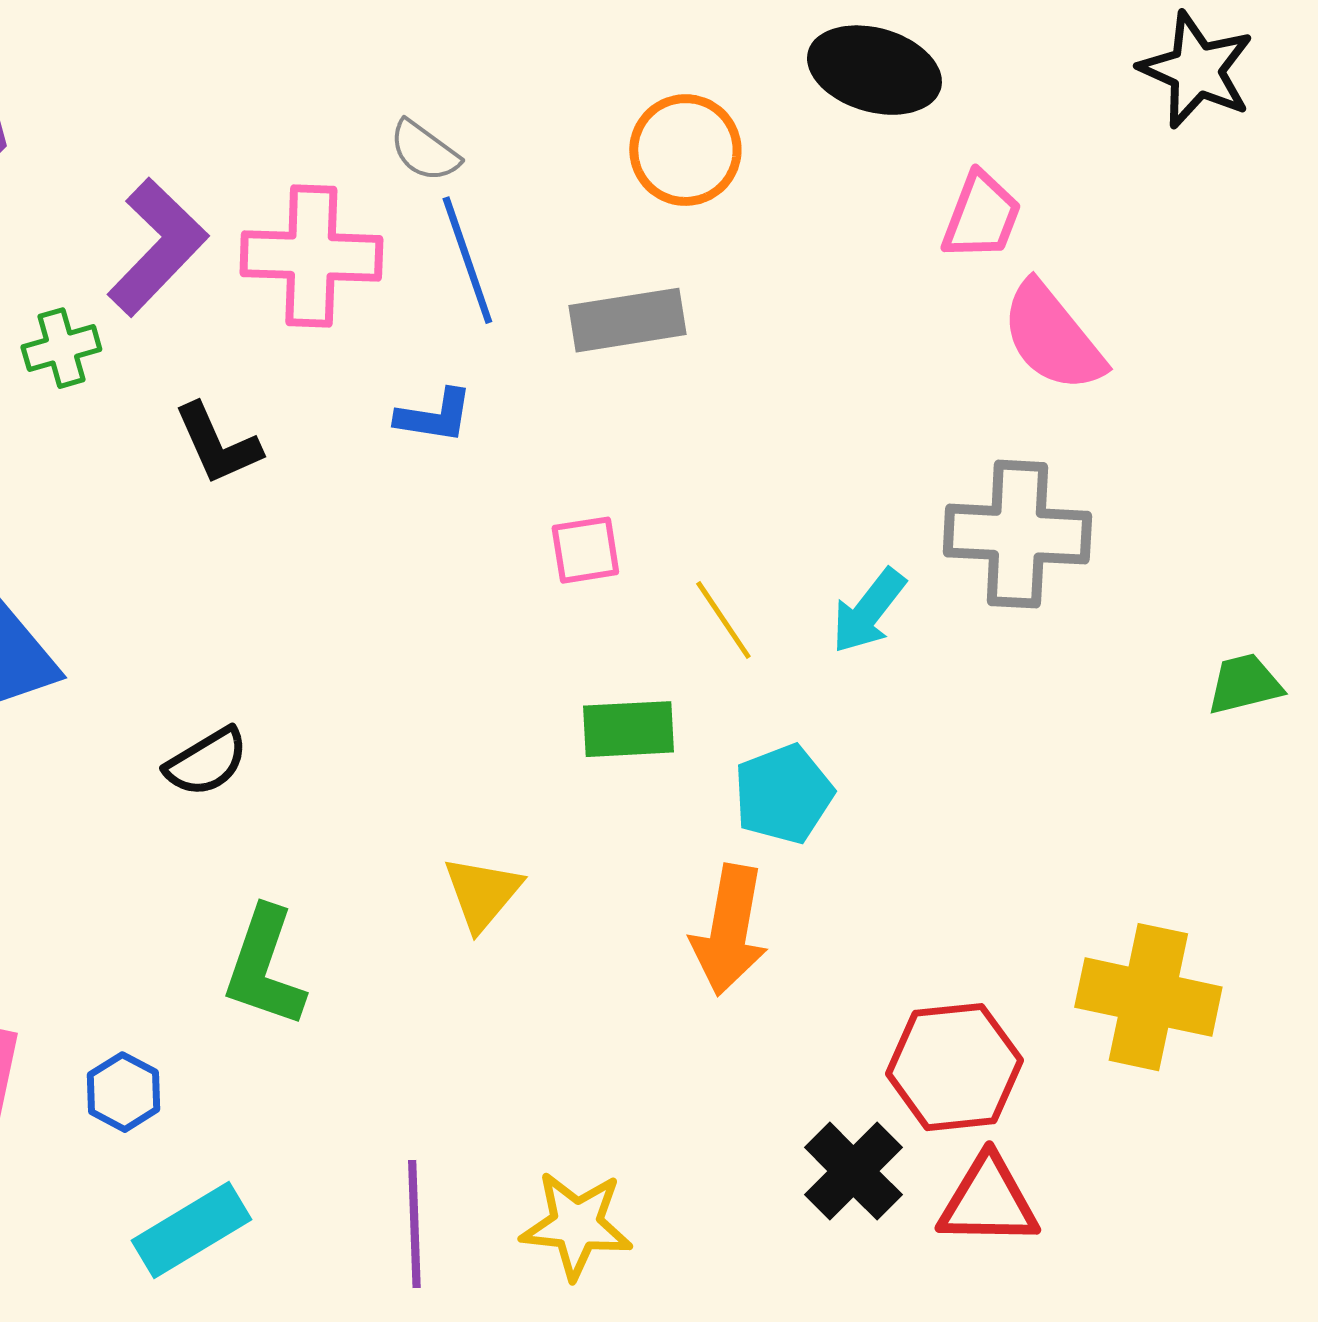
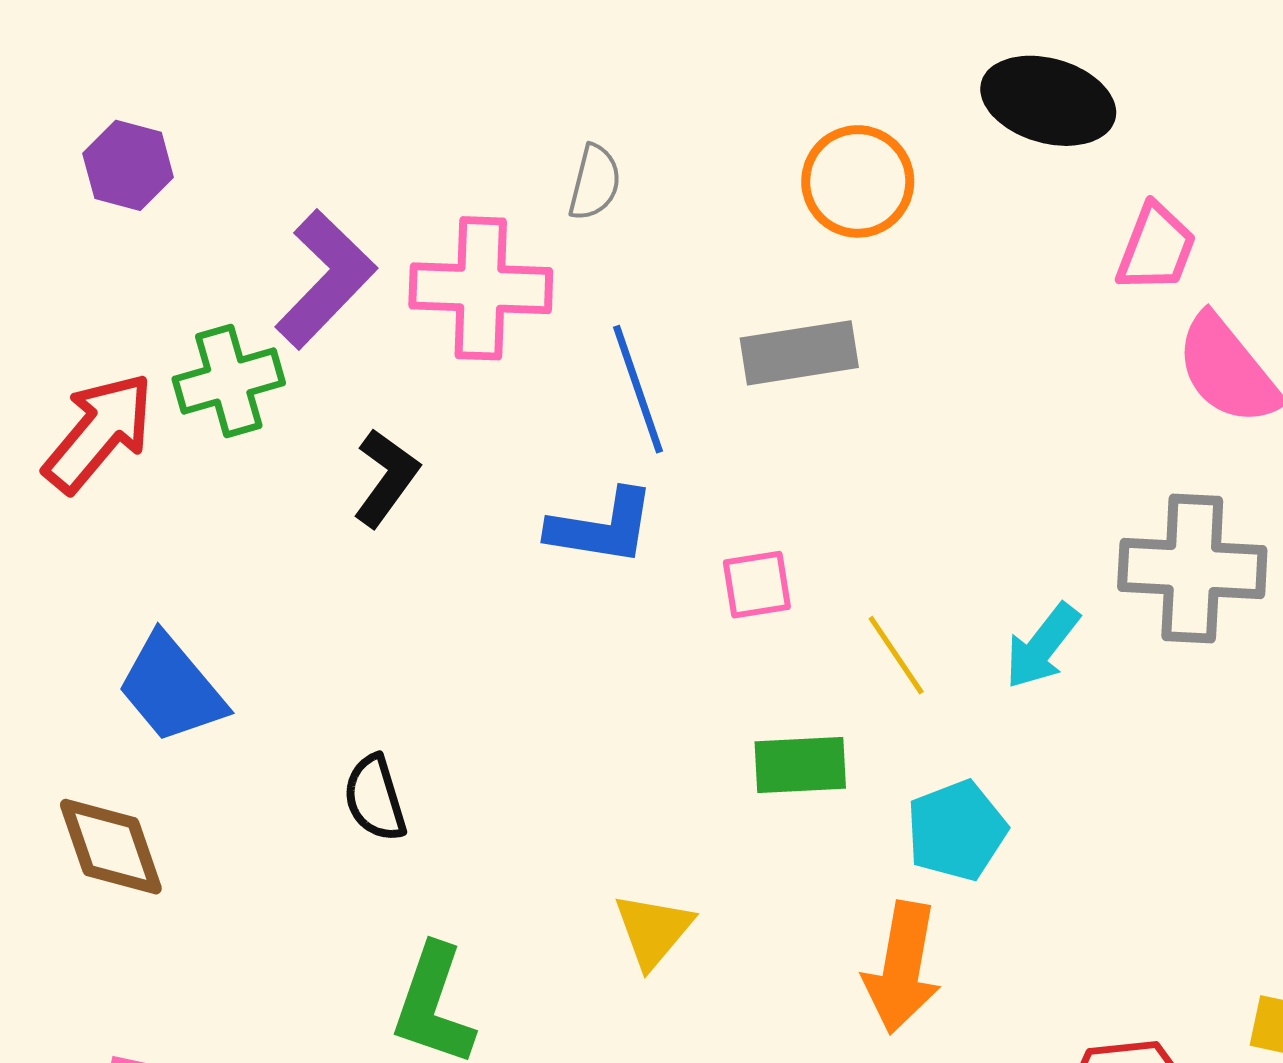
gray semicircle: (424, 151) -> (595, 182), turned -112
blue line: (467, 260) -> (638, 389), moved
green cross: (61, 348) -> (229, 381), size x1.4
blue L-shape: (434, 416) -> (602, 527), moved, size x1.4
black L-shape: (217, 444) -> (386, 478), turned -120
black semicircle: (206, 762) -> (375, 798), turned 104

